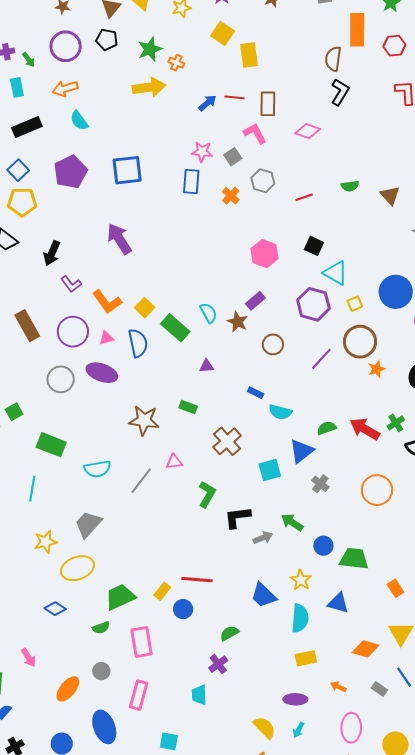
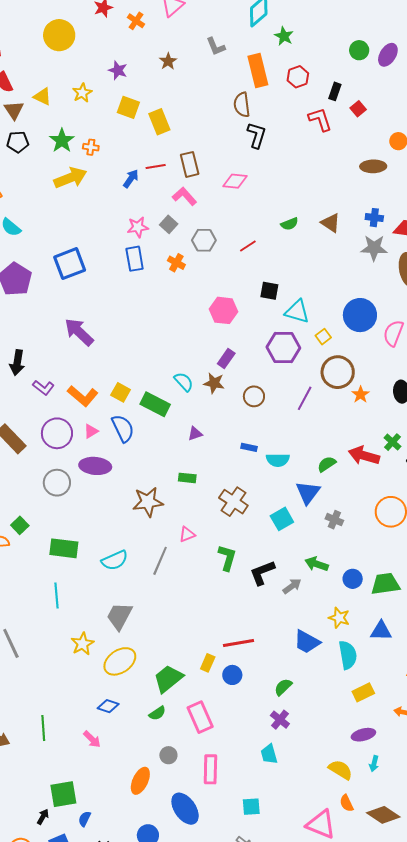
pink arrow: (29, 658) -> (92, 739), moved

